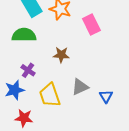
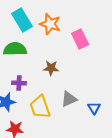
purple cross: (28, 70) -> (19, 83), turned -32

